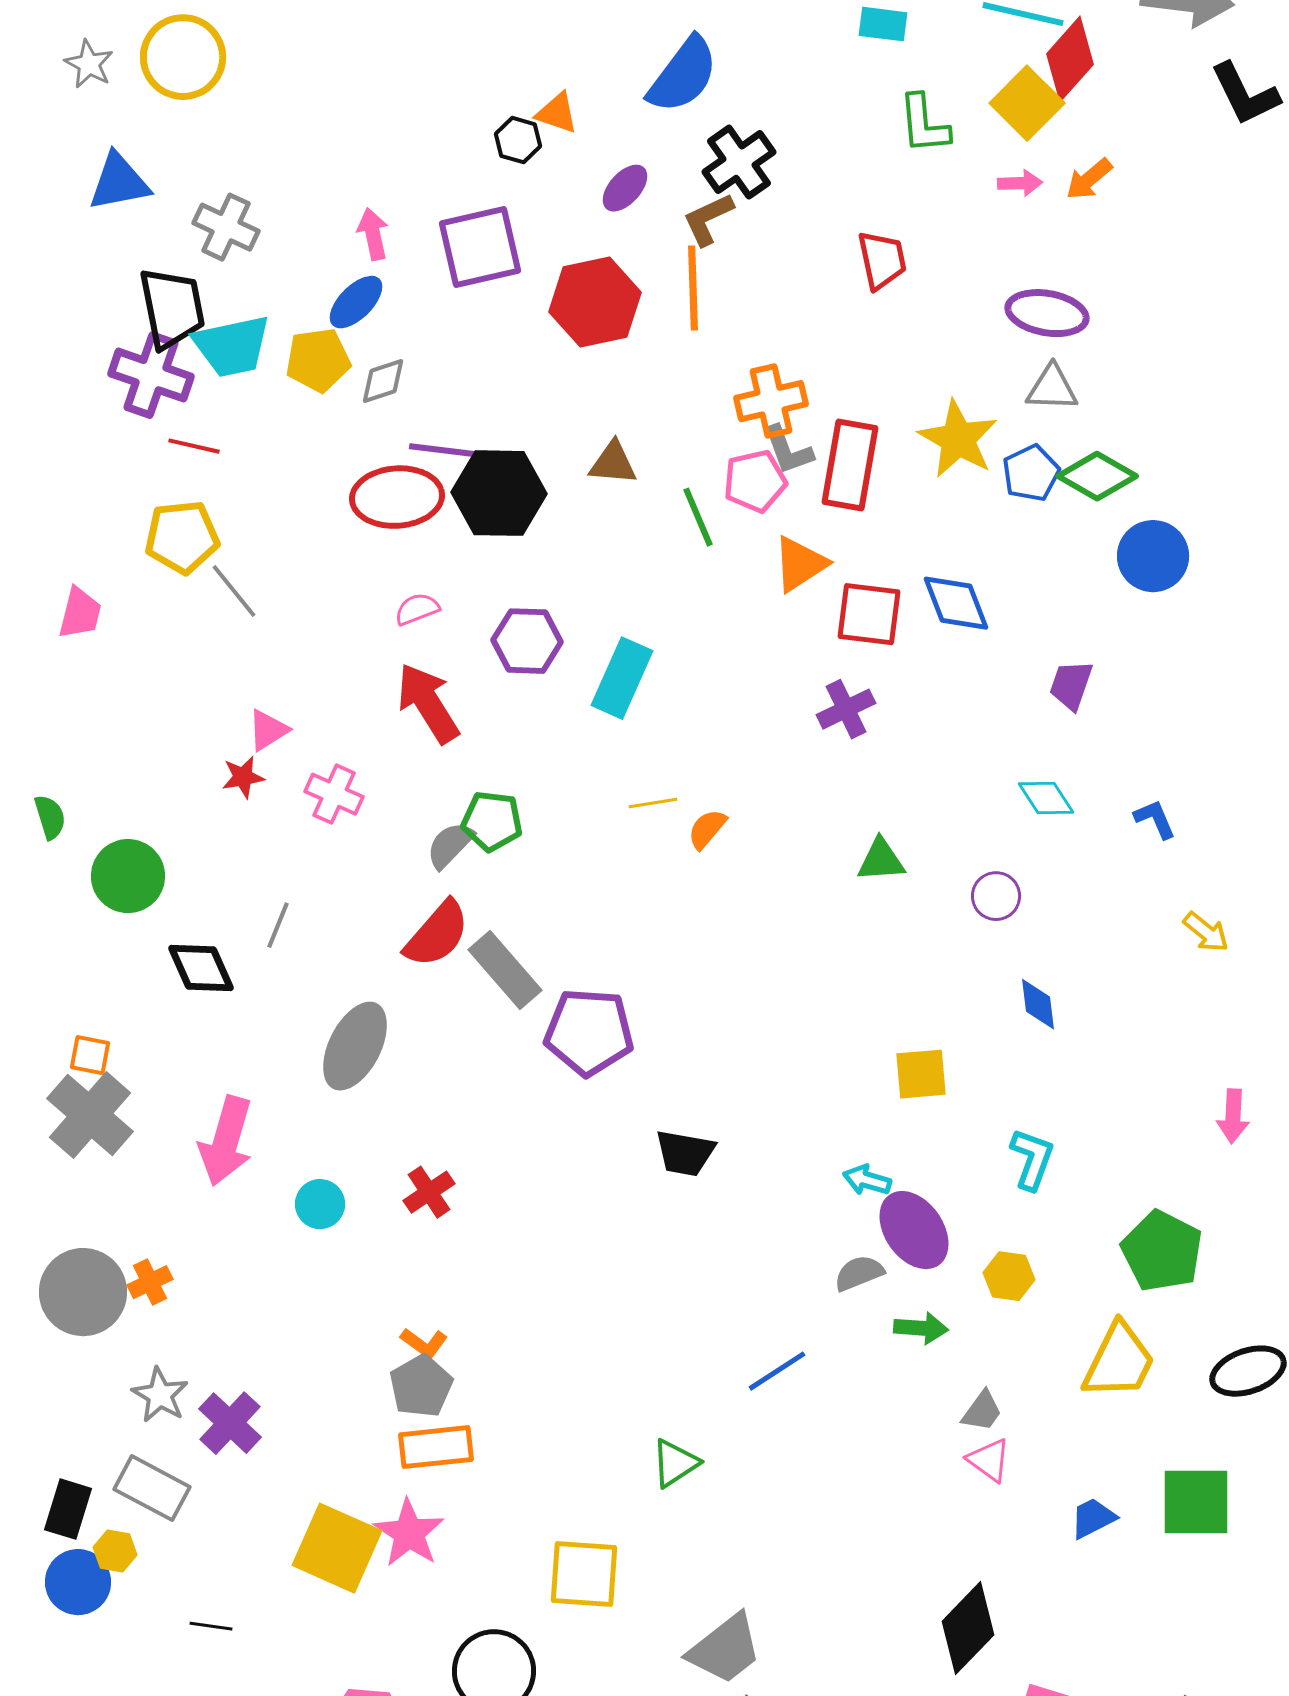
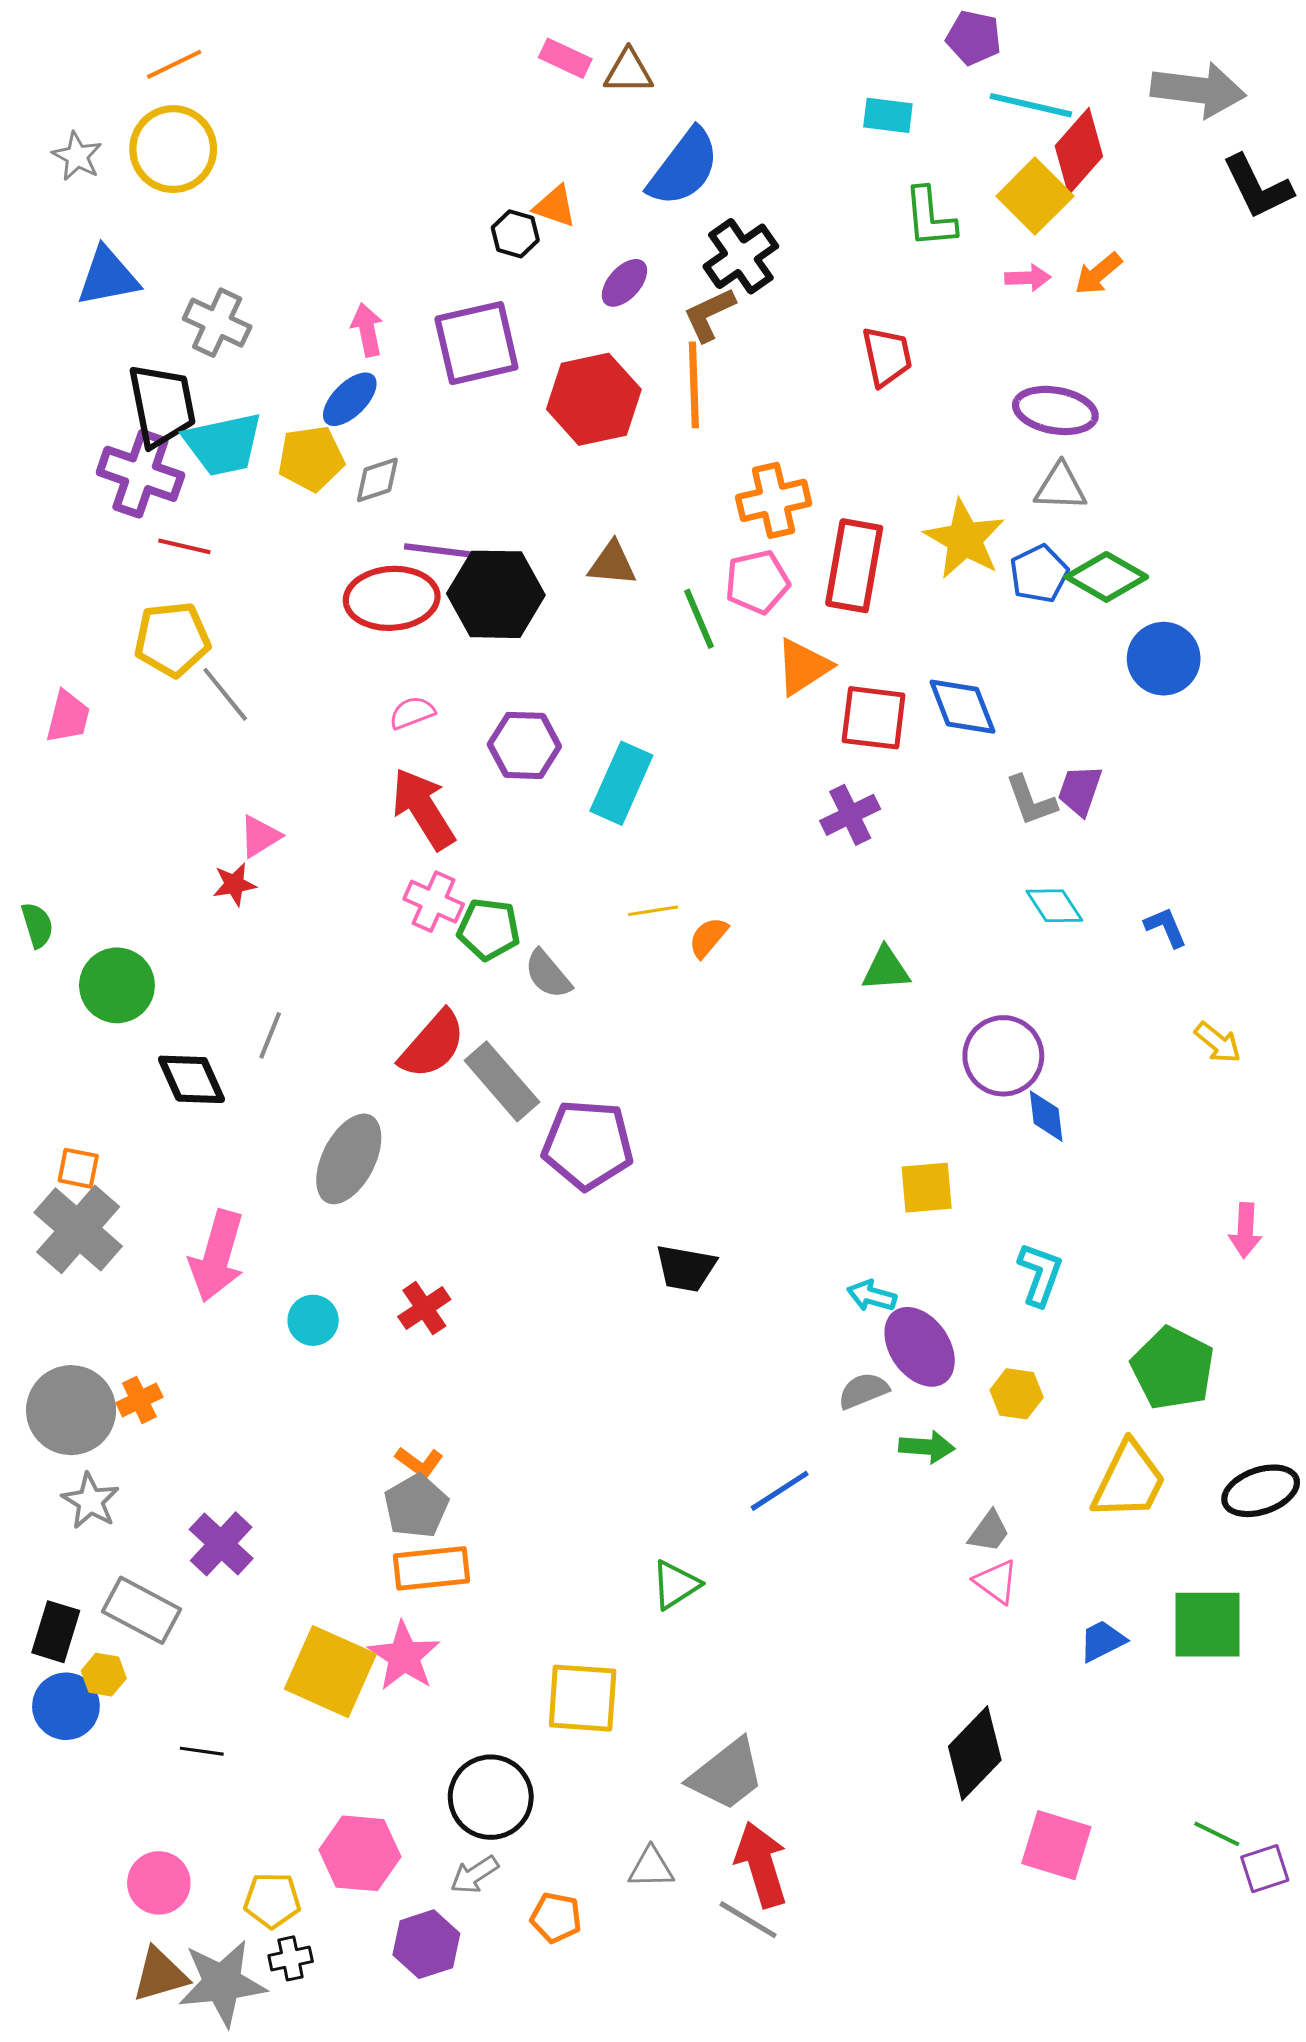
gray L-shape: (788, 450) -> (1031, 801), moved
pink cross: (334, 794) -> (434, 902), moved
gray semicircle: (450, 845) -> (548, 974), moved, turned -84
purple circle: (996, 896) -> (1003, 1056), moved, size x1.6
gray star: (160, 1395) -> (90, 1501), moved

